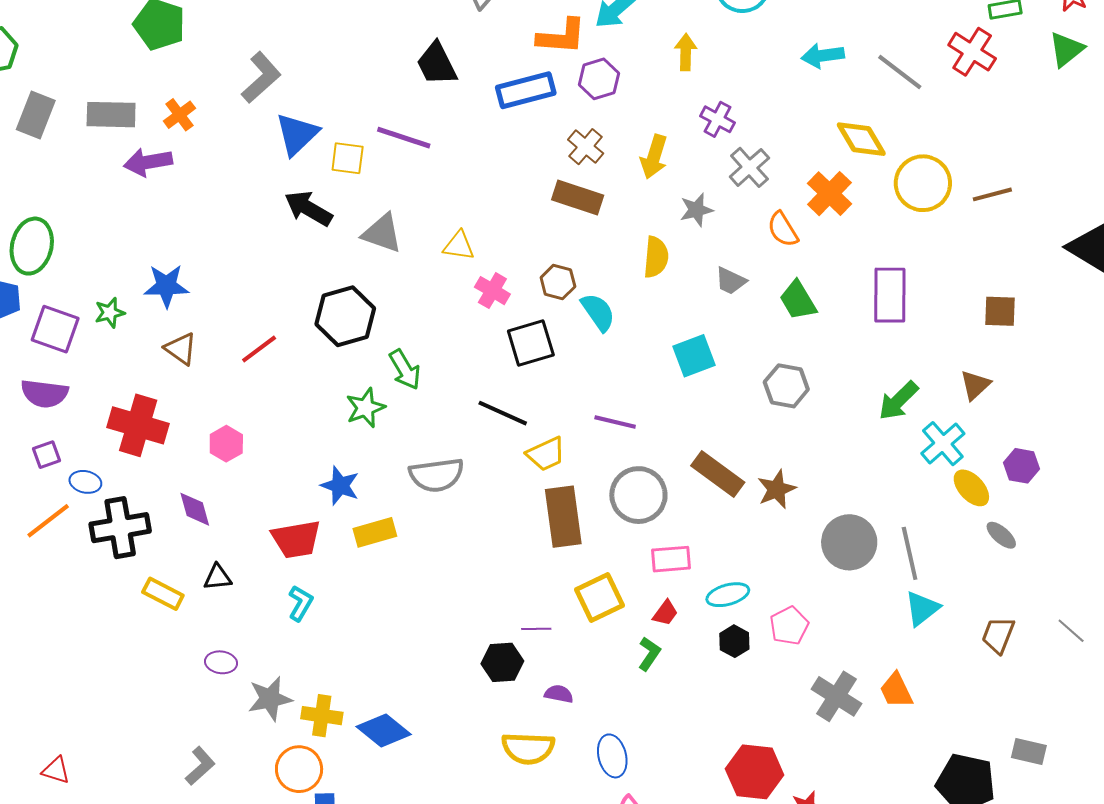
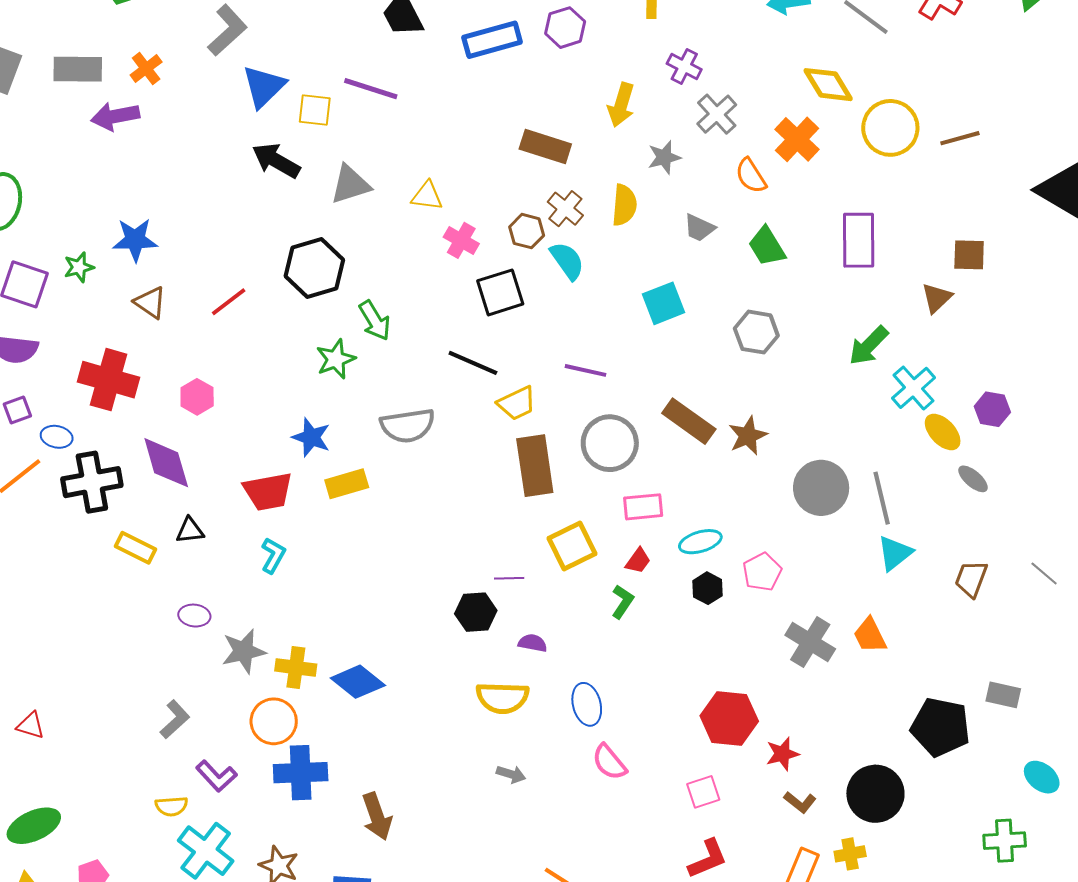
brown cross: (586, 147) -> (565, 209), moved
gray triangle: (382, 233) -> (350, 184), turned -36
brown triangle: (975, 385) -> (937, 298), moved
purple diamond: (195, 509) -> (166, 463), size x1.5

